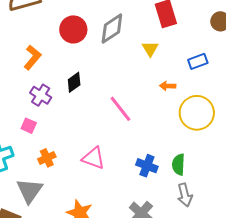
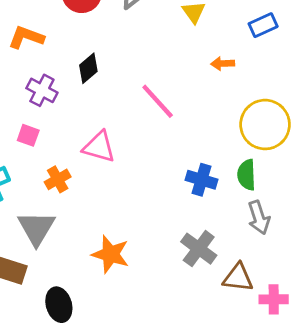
orange L-shape: (32, 57) -> (26, 37), turned -105
yellow circle: (197, 113) -> (265, 125), moved
pink triangle: (93, 158) -> (99, 147), moved

